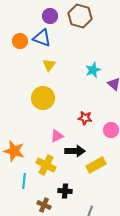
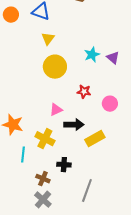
orange circle: (20, 41) -> (11, 15), moved
cyan star: (93, 70) -> (92, 55), moved
yellow circle: (43, 98) -> (55, 67), moved

